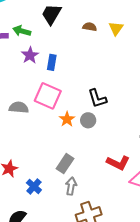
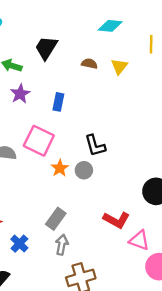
blue rectangle: (52, 62) -> (58, 102), moved

